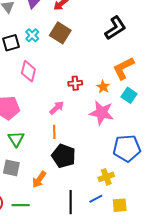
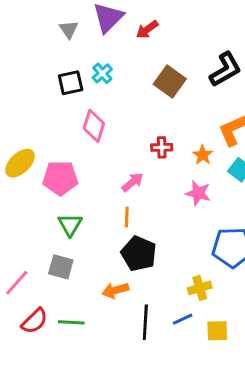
brown square: (60, 33) -> (170, 81), moved
pink star: (102, 113) -> (198, 193), size x0.7
orange arrow: (39, 179) -> (115, 290), moved, turned 36

